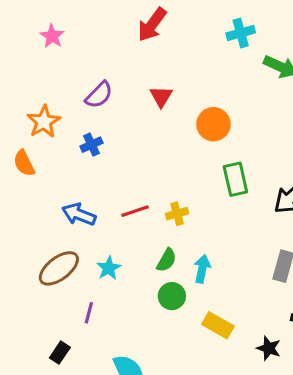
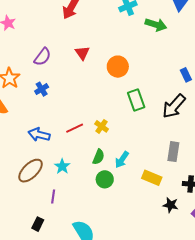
yellow cross: (177, 214) -> (102, 126), turned -32
cyan arrow: (202, 269) -> (122, 160), turned -150
yellow rectangle: (218, 325) -> (152, 178), moved

